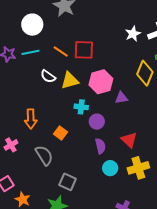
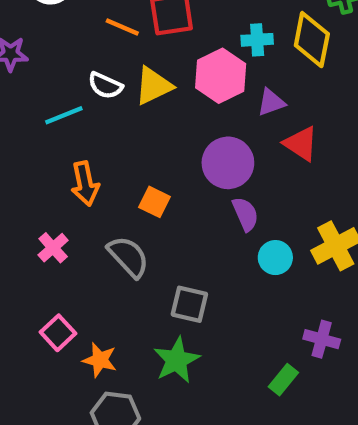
cyan line: (30, 52) -> (64, 115), moved
cyan cross: (81, 107) -> (257, 40), moved
purple circle: (97, 122) -> (228, 163), size x1.5
red triangle: (129, 140) -> (301, 144), moved

